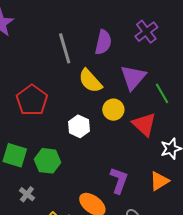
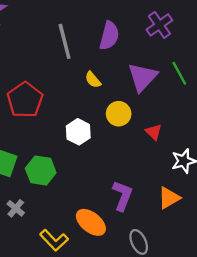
yellow semicircle: (90, 81) -> (93, 80), size x0.6
green line: (162, 93) -> (179, 73), moved
red triangle: (144, 124) -> (154, 132), size x0.6

